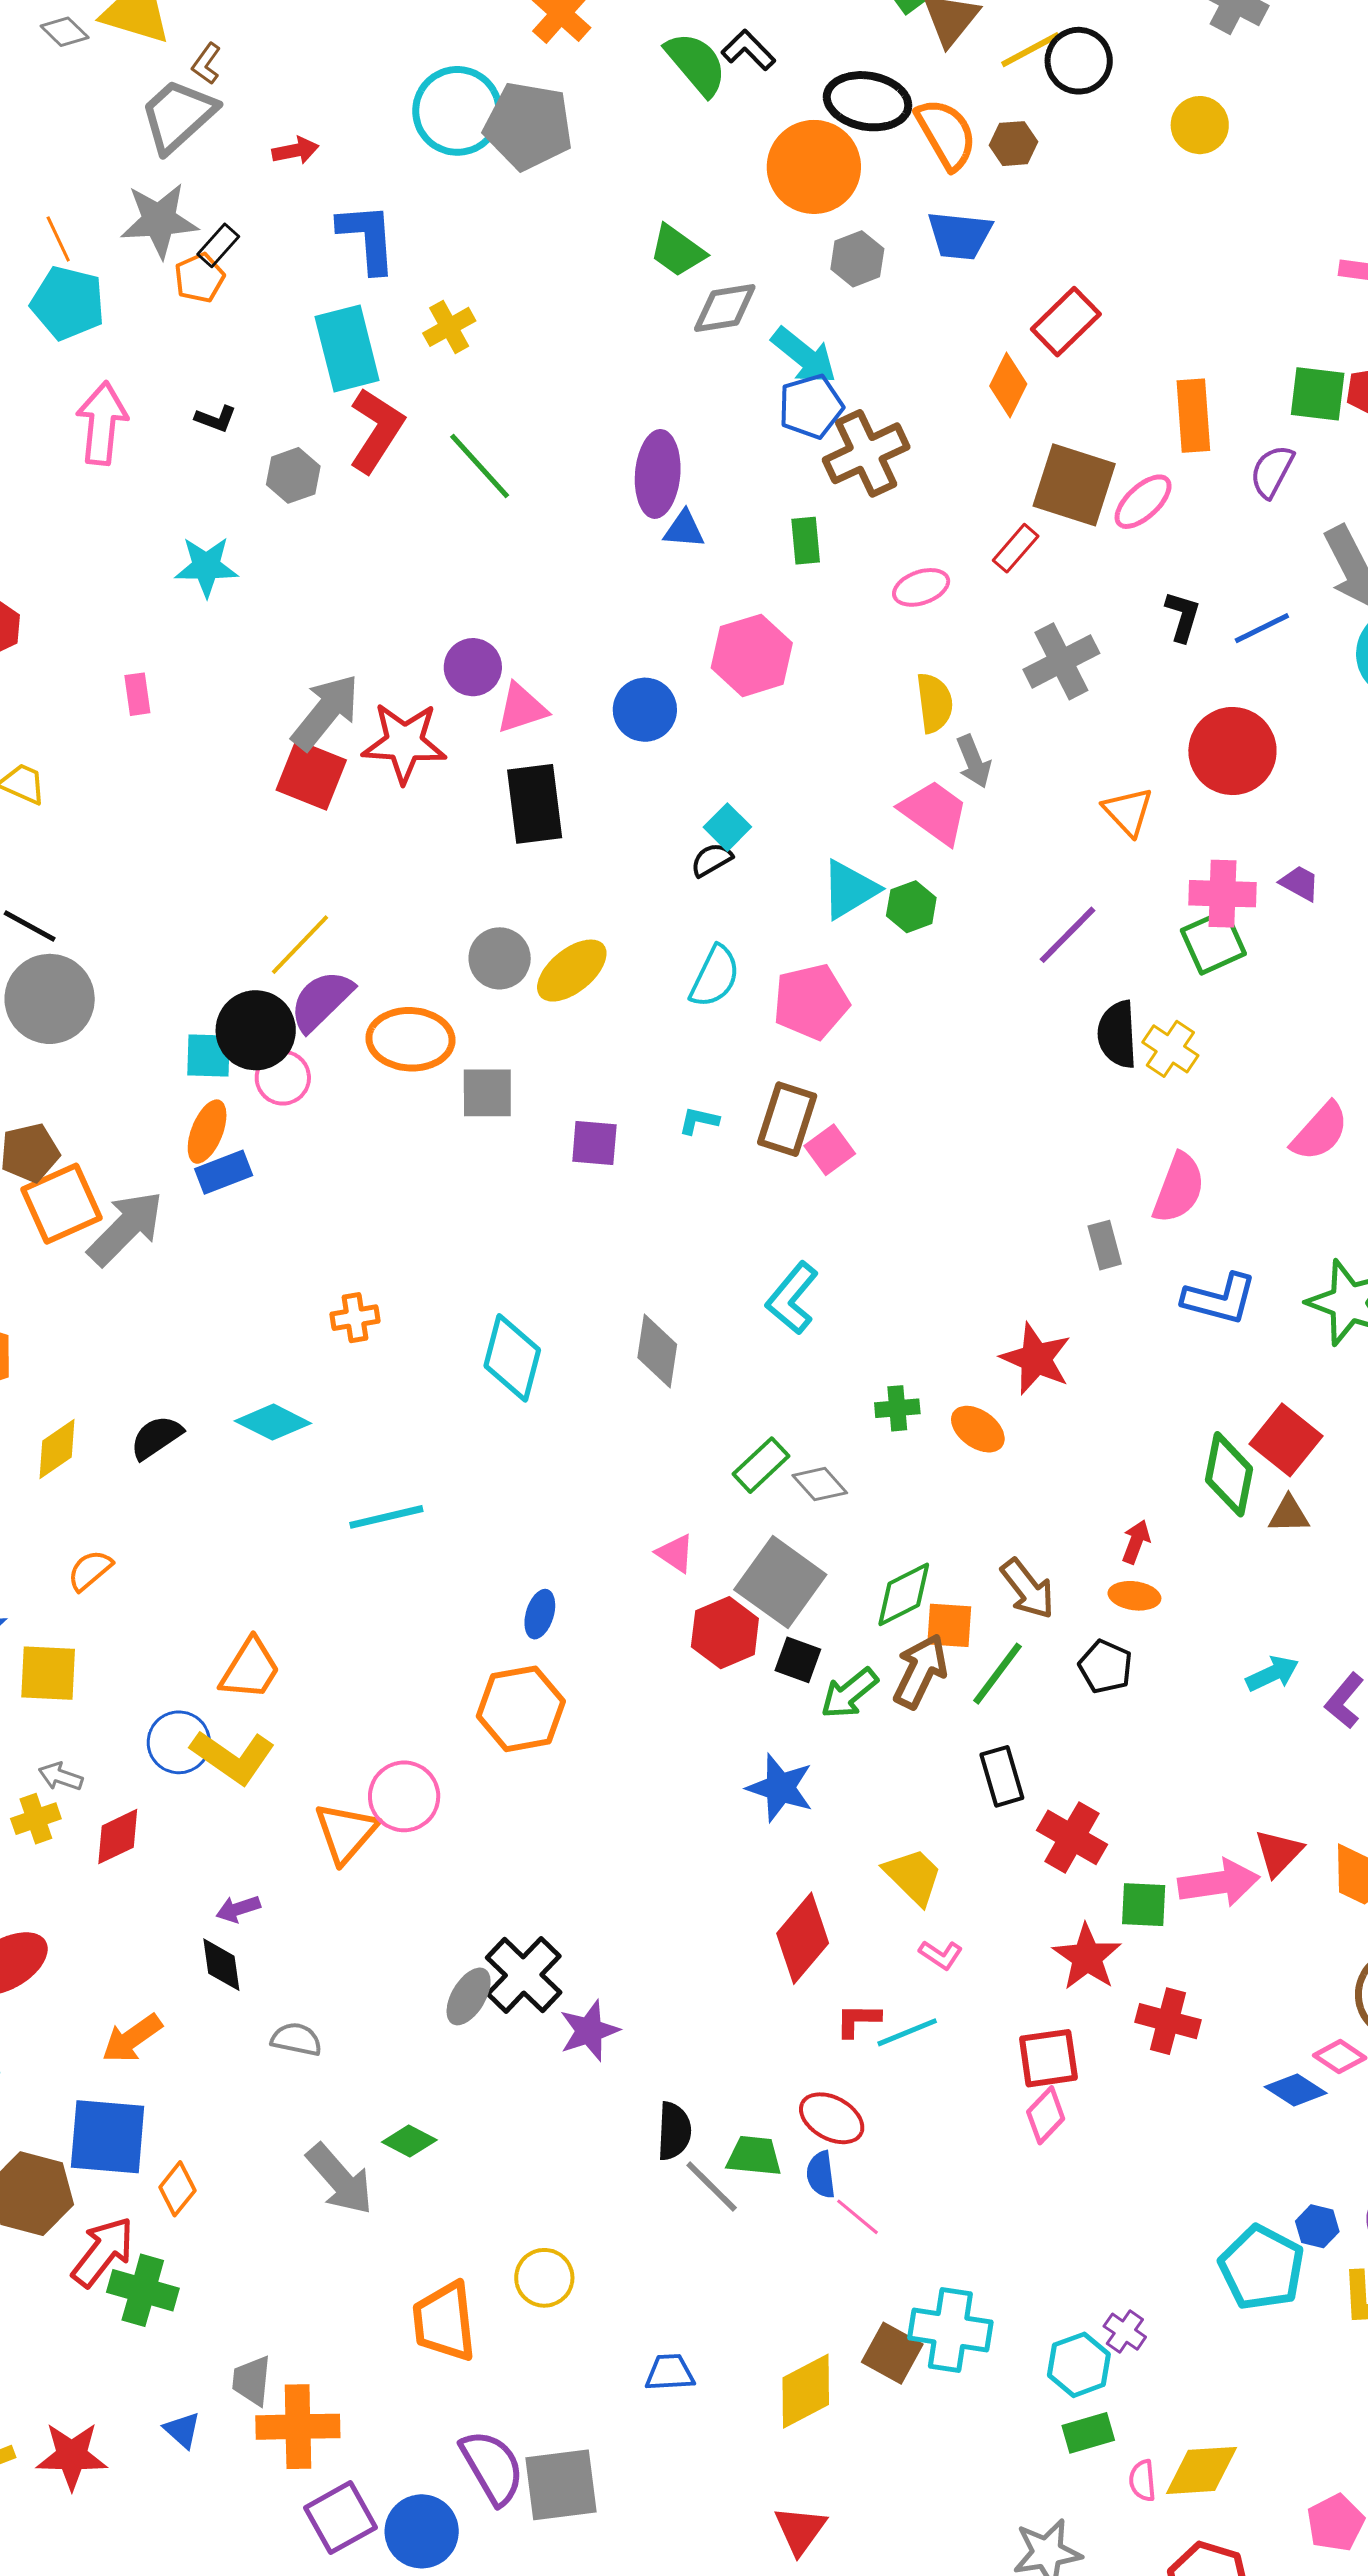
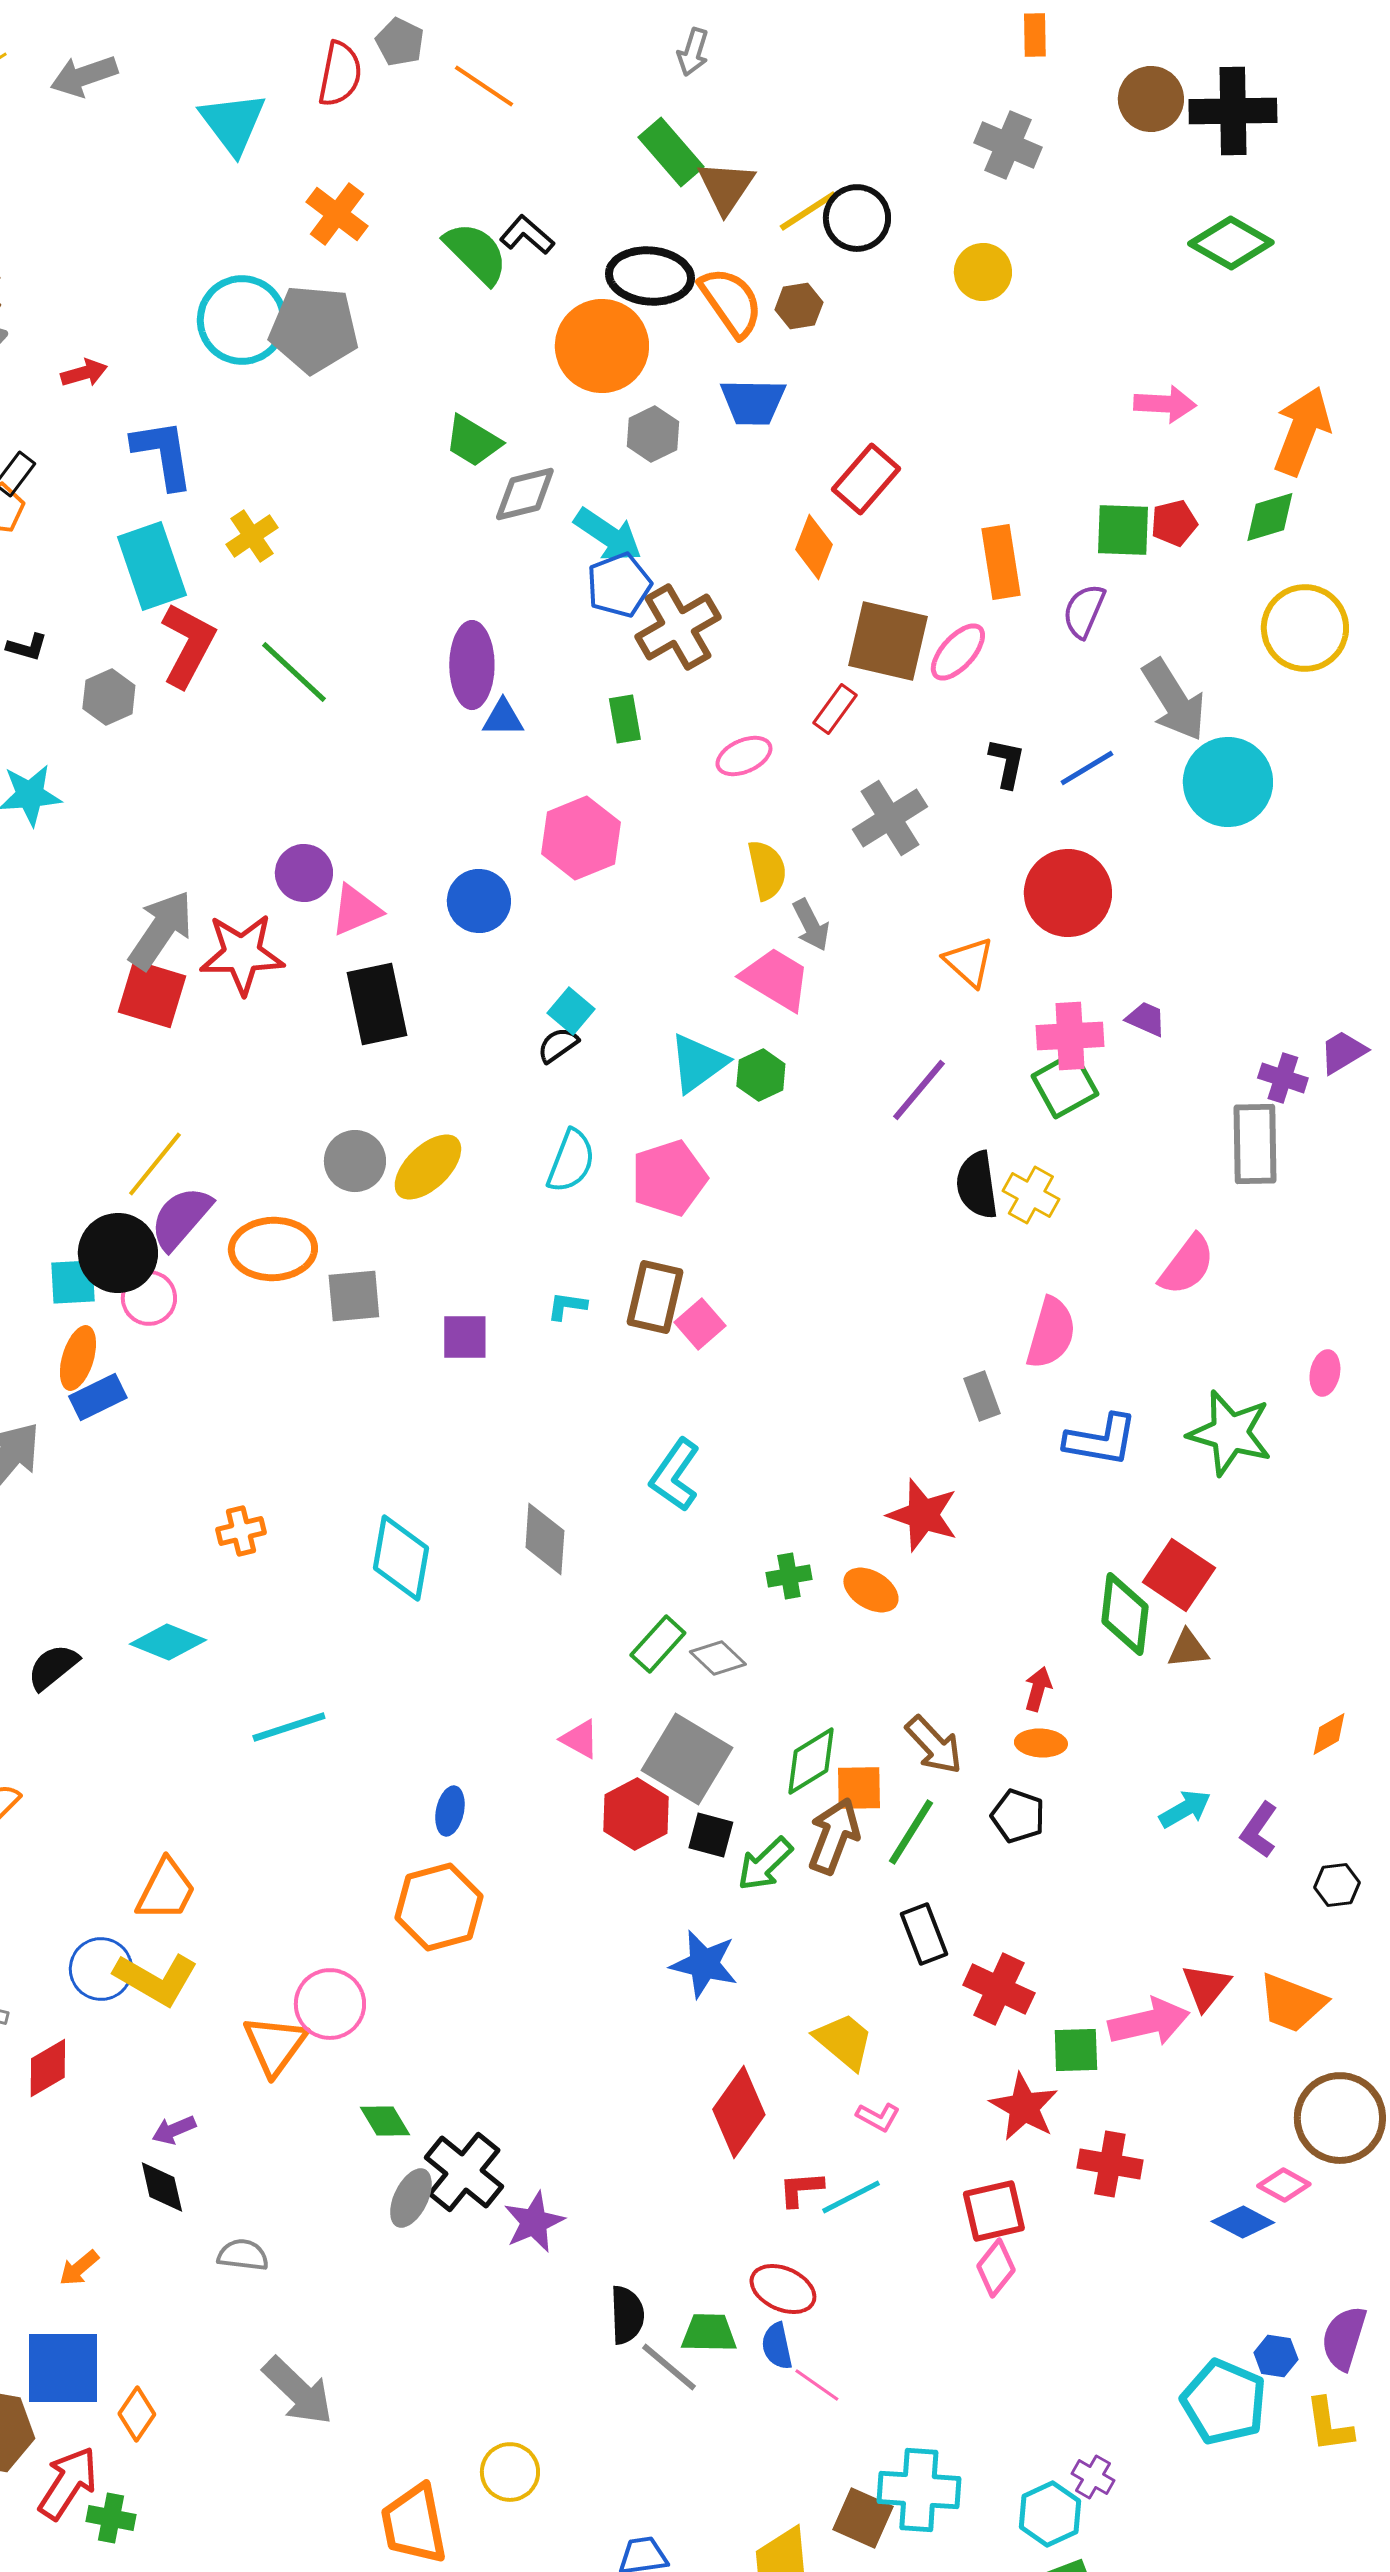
orange arrow: (132, 2038) -> (79, 2268), size x0.7
green diamond: (409, 2141) -> (385, 2121), moved, turned 36
green cross: (143, 2290) -> (111, 2518), size x0.7

